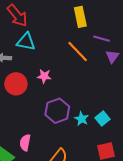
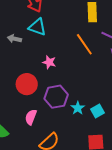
red circle: (16, 84) -> (27, 84), moved
pink semicircle: (25, 143) -> (31, 117), moved

